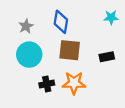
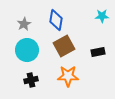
brown square: (70, 50) -> (64, 46), turned -35
black cross: (47, 84) -> (31, 80), moved

